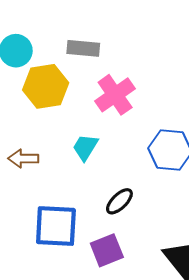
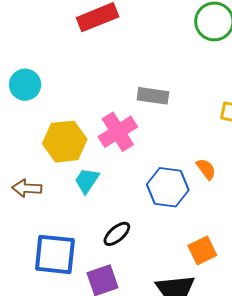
gray rectangle: (83, 48) -> (153, 96), moved
yellow hexagon: (46, 86) -> (65, 142), moved

